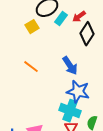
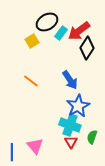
red arrow: (79, 17) -> (79, 31), size x1.6
blue star: (78, 92) -> (78, 106), turned 30

